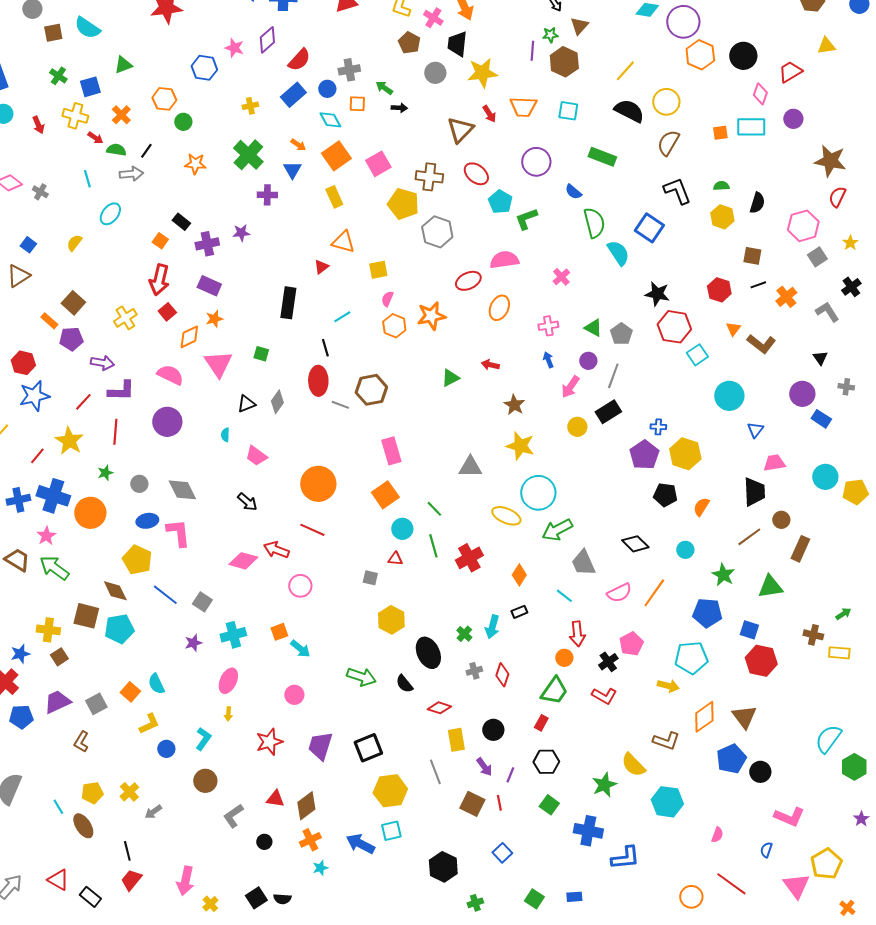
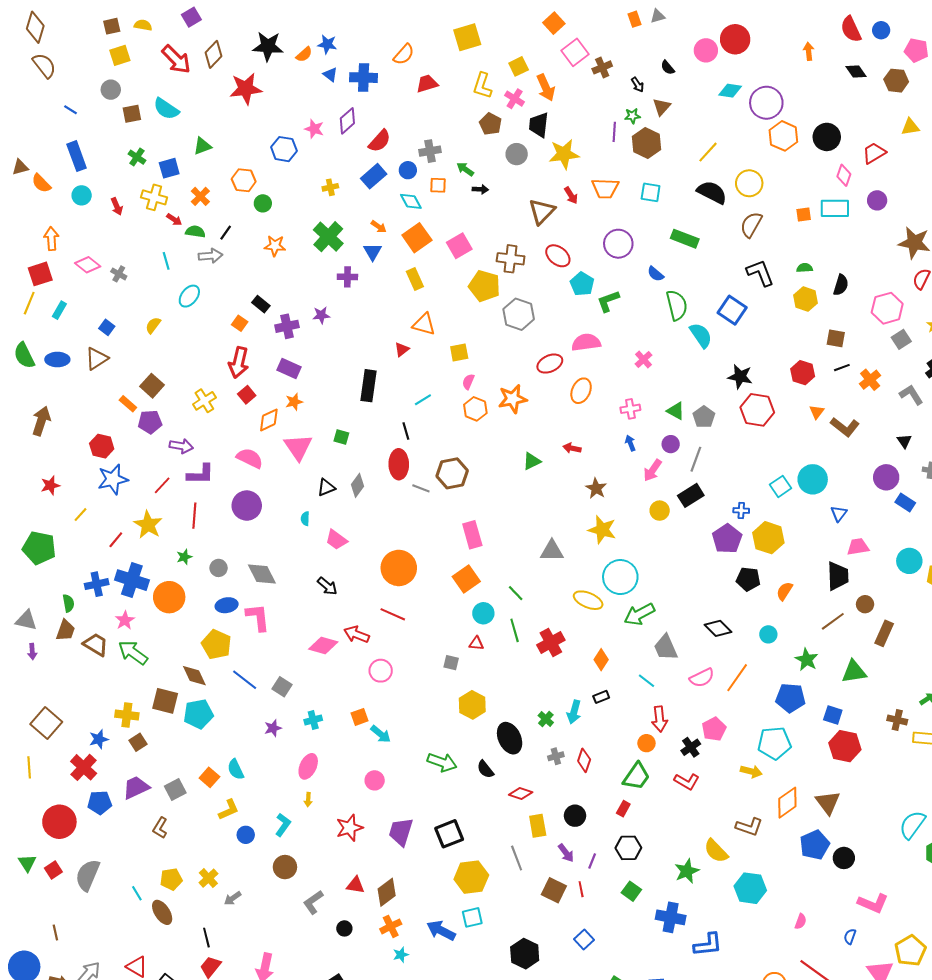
cyan square: (697, 355) -> (780, 486), moved
cyan cross: (233, 635) -> (313, 720), size x0.7

